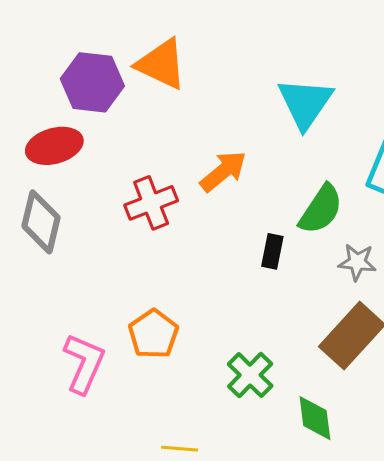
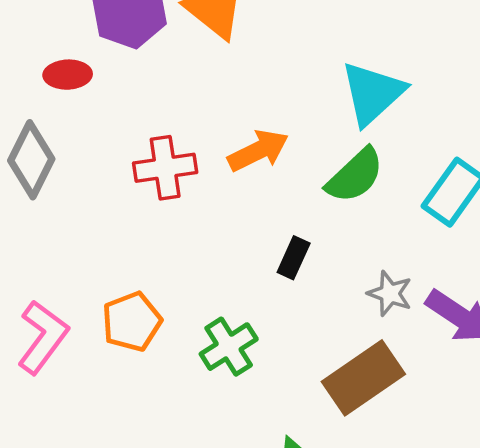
red ellipse: (54, 146) -> (68, 75), size x0.7
green semicircle: (321, 209) -> (355, 176), moved
green cross: (250, 375) -> (229, 347), moved

